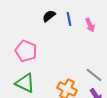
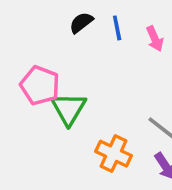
green triangle: (25, 83) -> (69, 109), moved, turned 35

